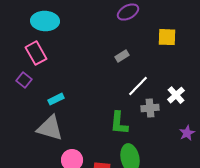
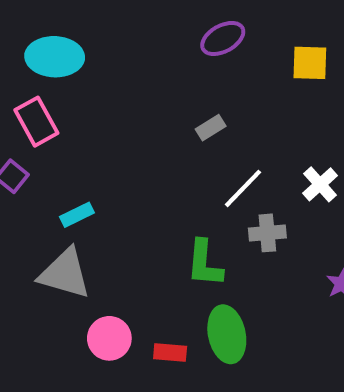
yellow square: (167, 37) -> (310, 63), moved
white cross: (176, 95) -> (320, 184), moved

